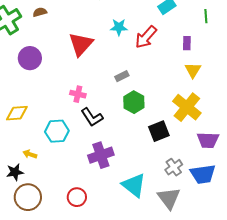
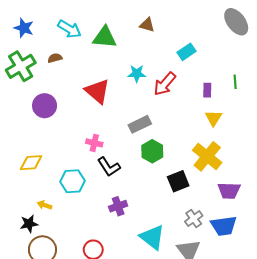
green line: (206, 16) -> (235, 82), moved
red triangle: (81, 44) -> (97, 91), turned -32
gray rectangle: (122, 76) -> (140, 124), size x1.5
purple cross: (101, 155) -> (118, 206), size x0.7

